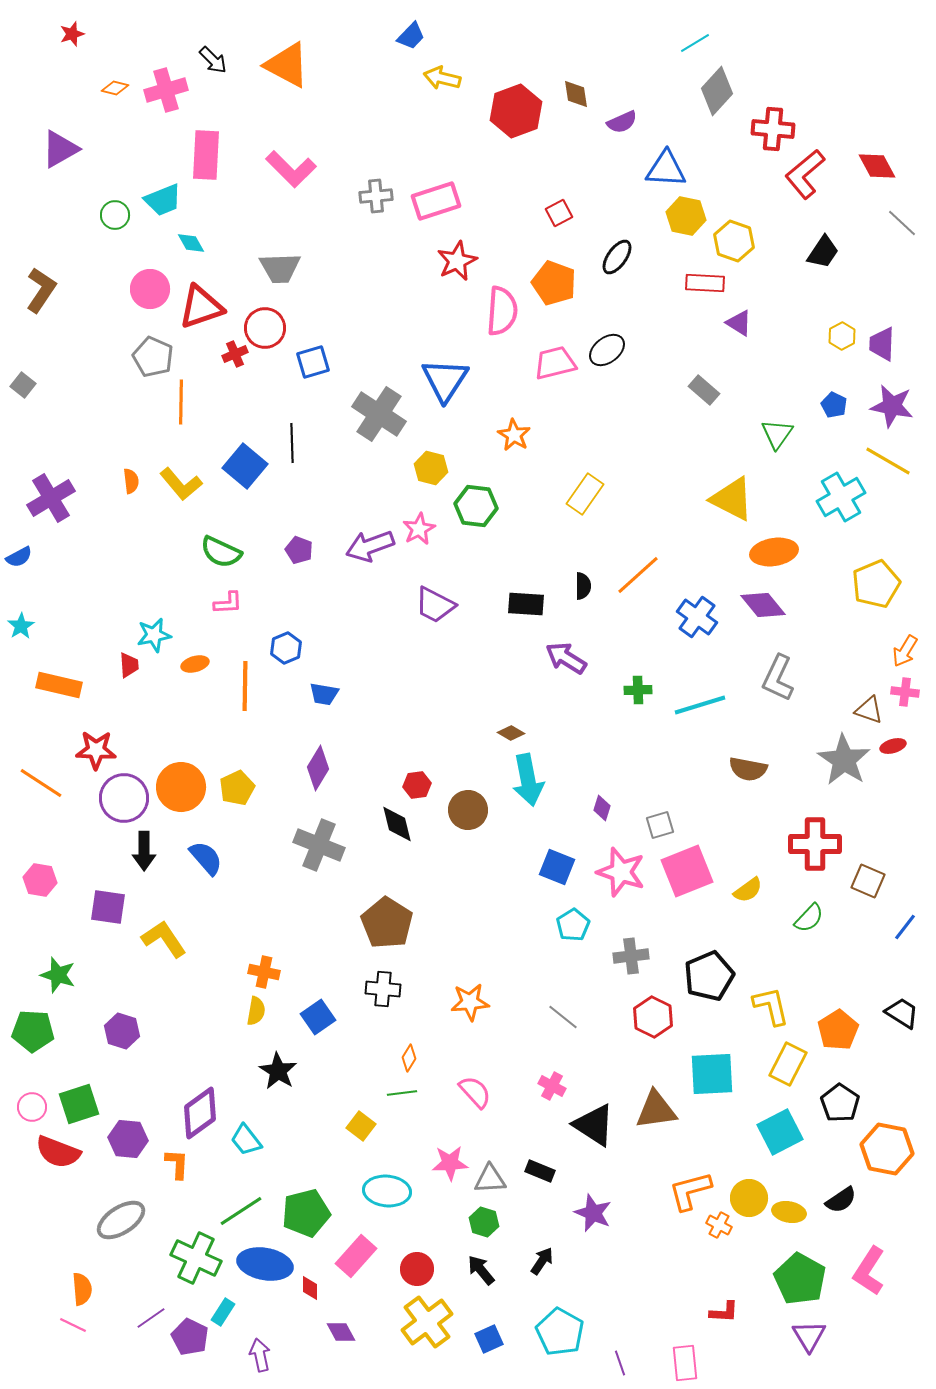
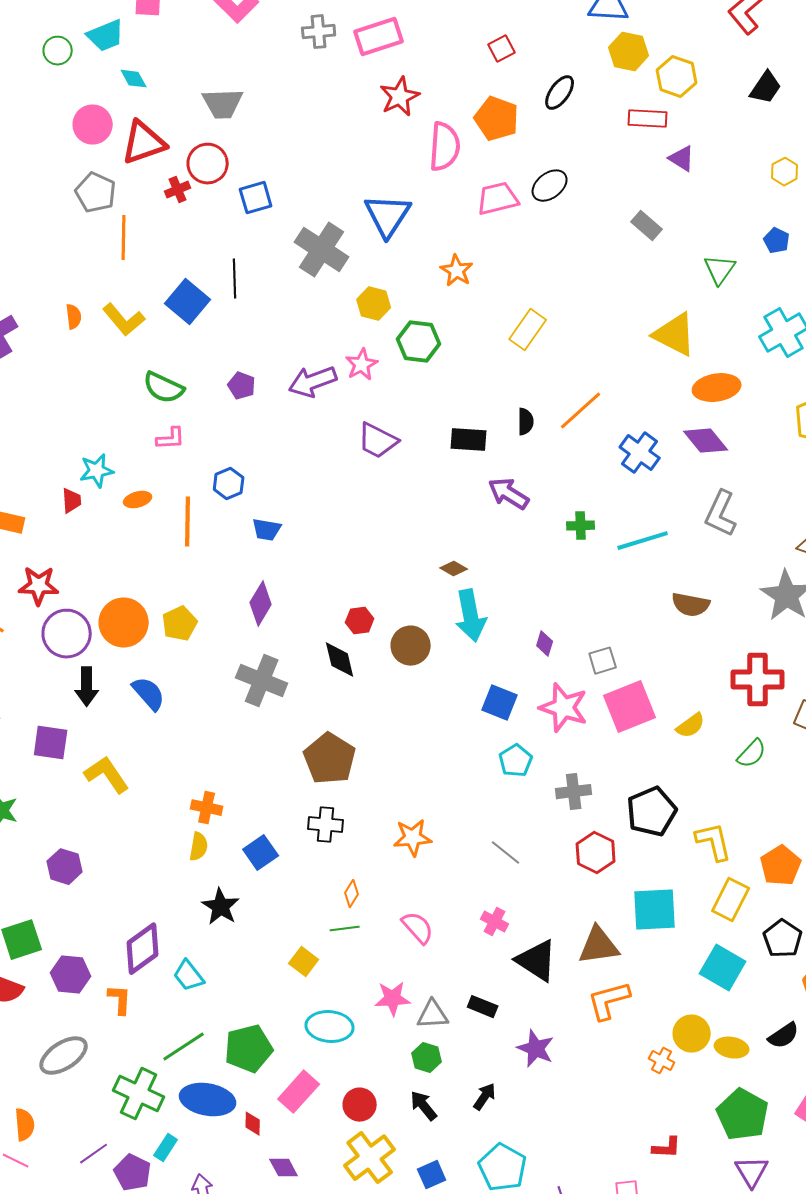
cyan square: (780, 1132) -> (723, 968), turned -33
orange L-shape: (690, 1191) -> (609, 1001), moved

